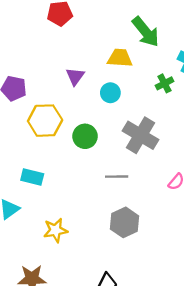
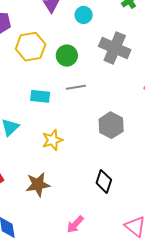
cyan rectangle: (32, 177) -> (40, 96), moved
gray line: (117, 177) -> (76, 87), moved

